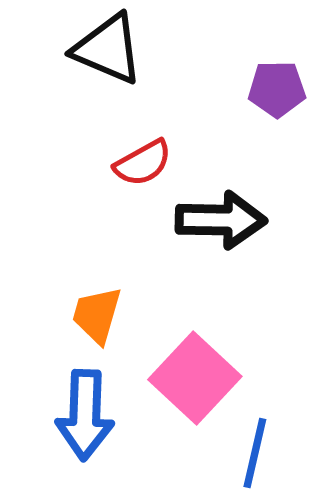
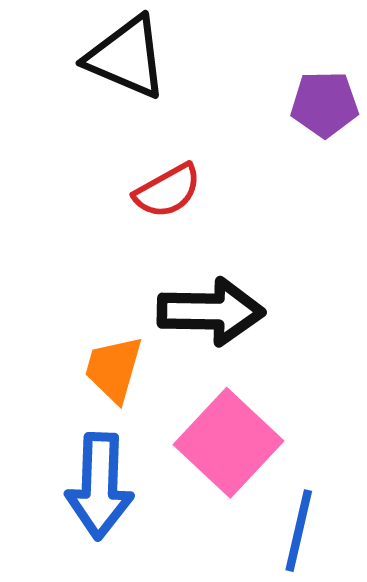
black arrow: (221, 220) -> (211, 312), moved

